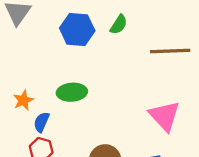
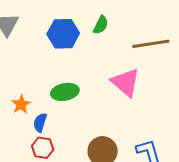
pink triangle: (164, 116) -> (126, 82), moved

